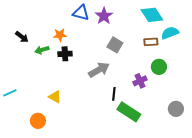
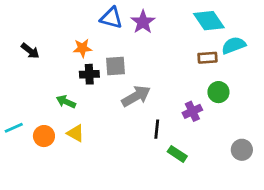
gray square: (115, 45) -> (115, 66), moved, turned -35
green arrow: (42, 50) -> (66, 102), moved, turned 40
green rectangle: (129, 112) -> (177, 154), size x0.6
orange circle: (38, 121) -> (44, 136), moved

